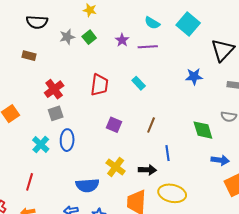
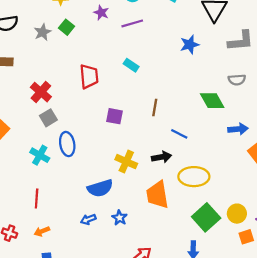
purple star: (122, 40) -> (101, 13), moved
blue line: (167, 153) -> (179, 134), turned -42

